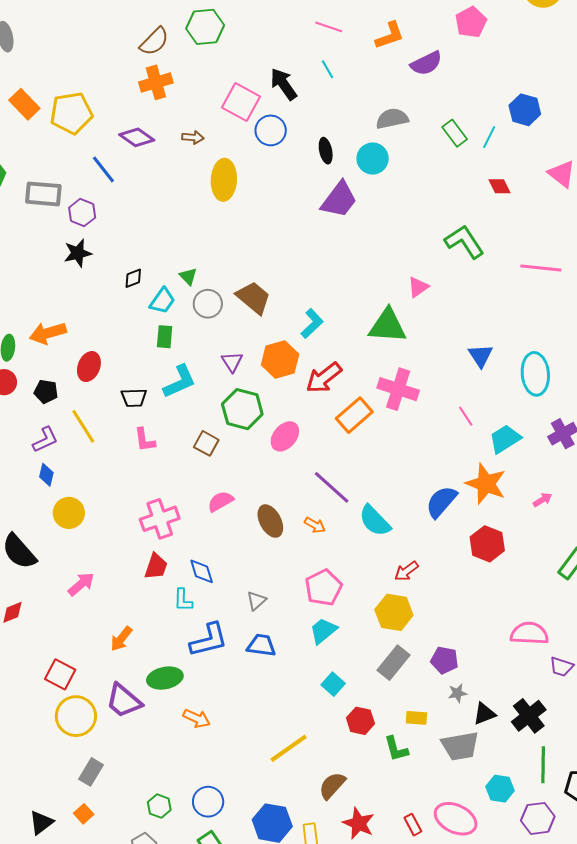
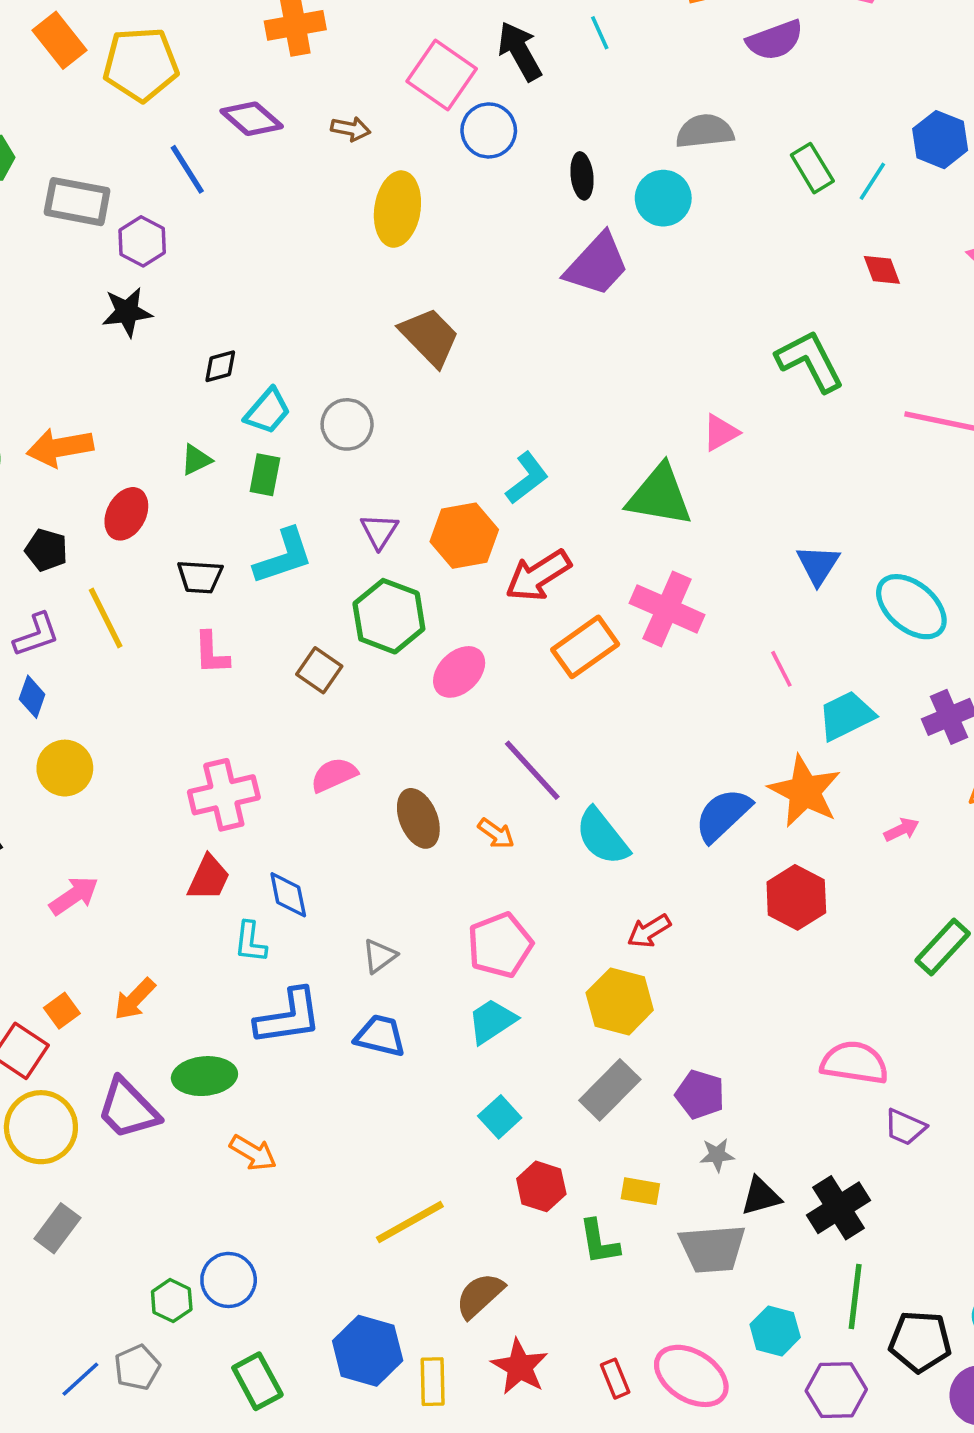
green triangle: (188, 276) -> (196, 460), moved, turned 42
brown trapezoid: (253, 298) -> (430, 337), moved
cyan ellipse: (535, 374) -> (911, 607), turned -51
blue circle: (208, 802) -> (229, 1280), moved
orange square: (84, 814) -> (62, 1011), moved

